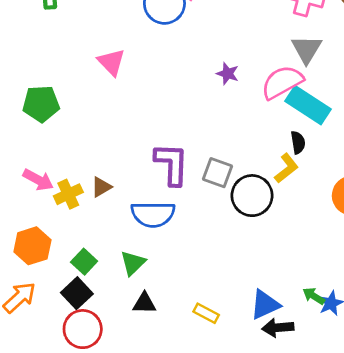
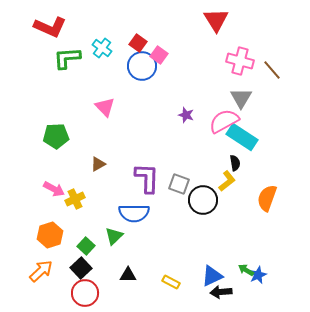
brown triangle: (101, 187) -> (98, 164), moved
green triangle: (133, 263) -> (114, 236), moved

